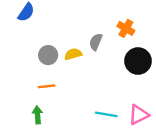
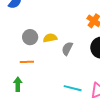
gray semicircle: (96, 42) -> (67, 49), moved

